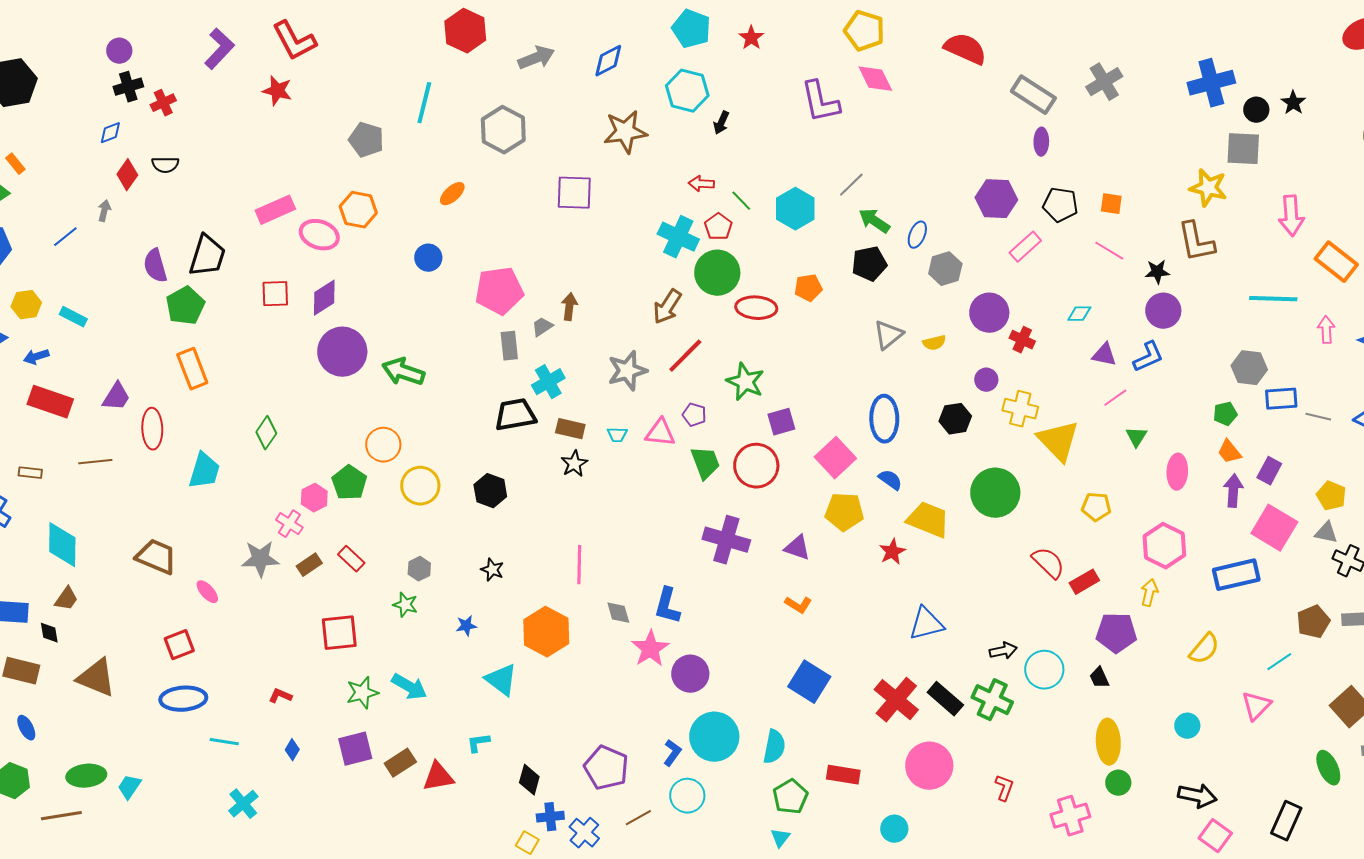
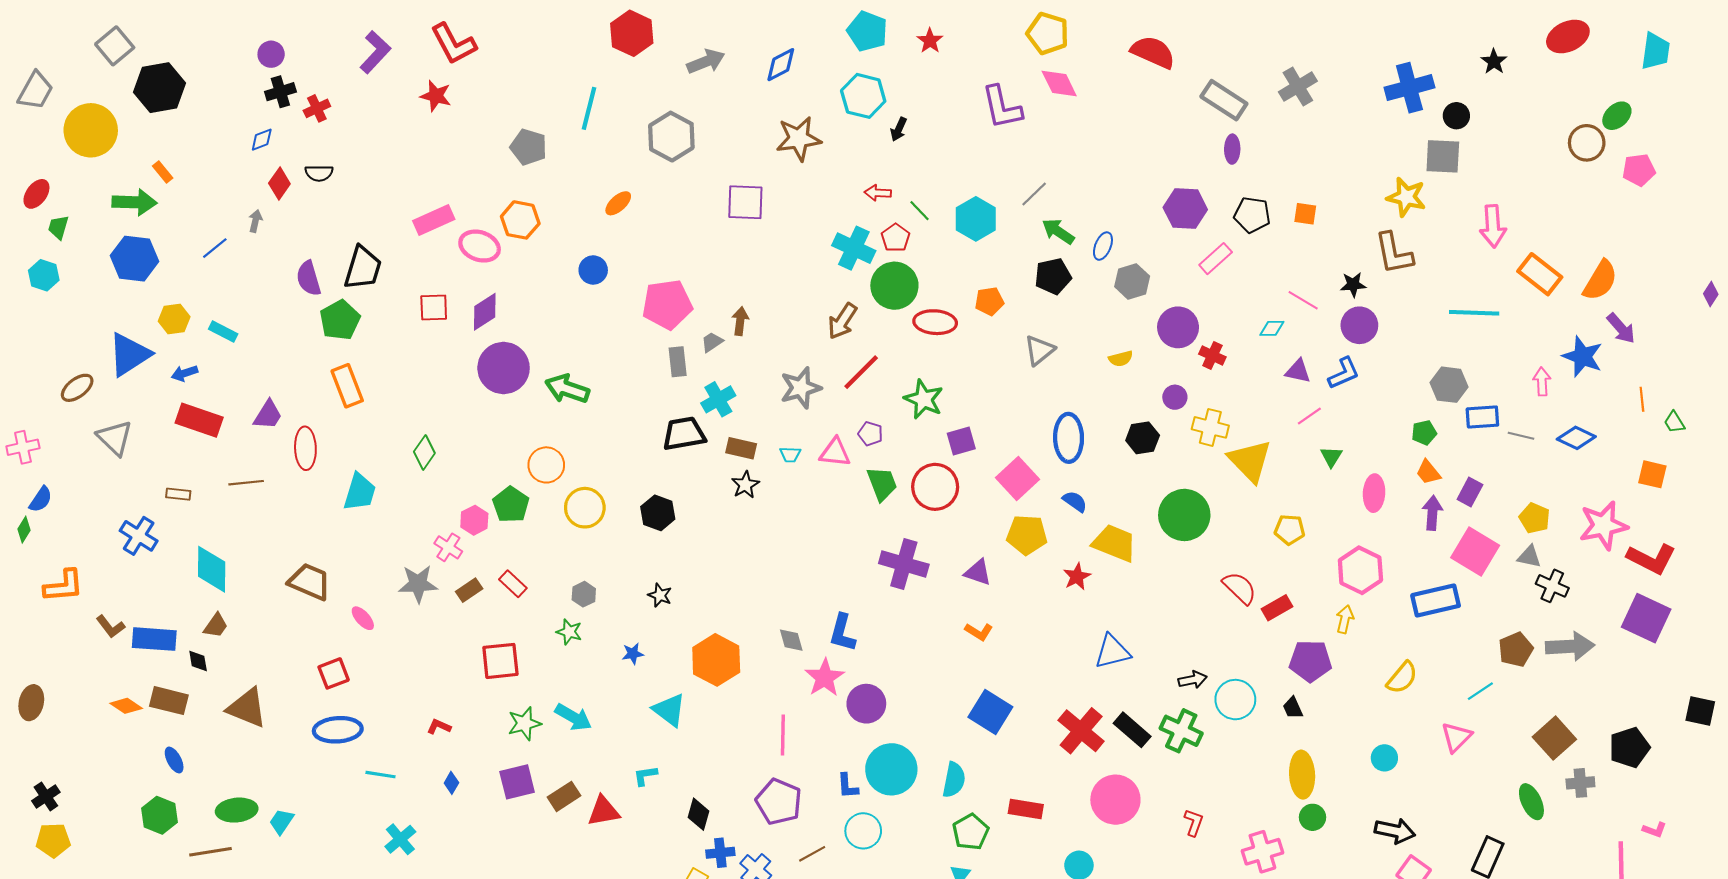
black star: (1293, 103) -> (1494, 62), moved
pink line: (1109, 251) -> (1303, 300), moved
pink arrow: (1326, 330) -> (1542, 382), moved
gray triangle: (888, 335) -> (1039, 350), moved
pink line: (579, 565) -> (783, 735), moved
blue L-shape: (672, 753) -> (848, 786), turned 140

